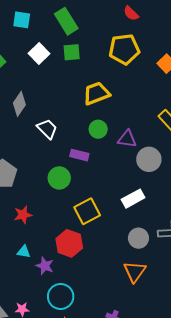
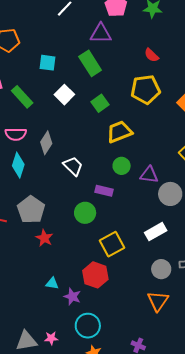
green square: (72, 52) -> (100, 103), moved, turned -30
red star: (23, 215) -> (44, 238), moved, turned -30

